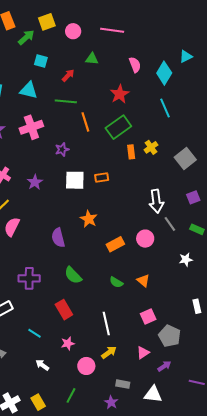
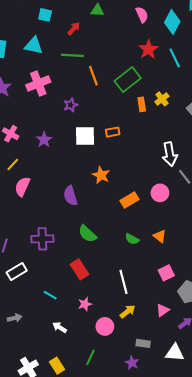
red star: (120, 94) -> (148, 49), moved

